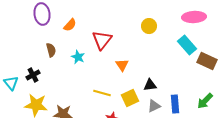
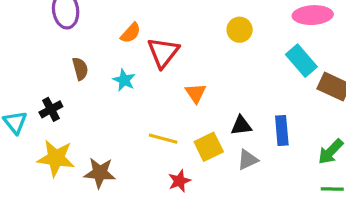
orange semicircle: (70, 25) -> (131, 33), moved
blue rectangle: (175, 104) -> (282, 130), moved

